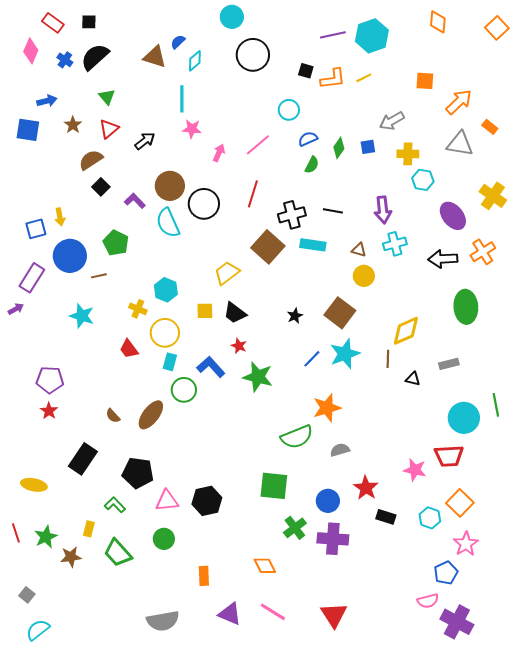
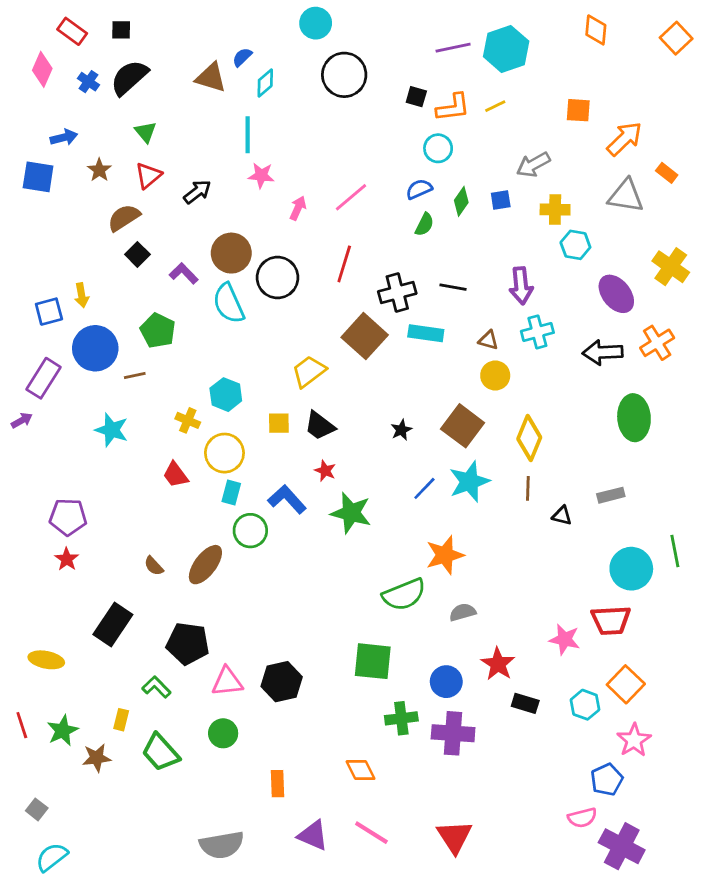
cyan circle: (289, 110) -> (438, 148), moved
yellow diamond: (406, 331) -> (529, 438), moved, turned -44
green cross: (295, 528) -> (401, 718), turned 30

